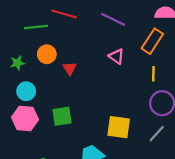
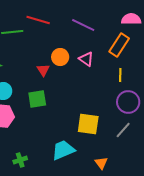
orange circle: (47, 54) -> (60, 57), moved
green square: (62, 116) -> (37, 99), moved

